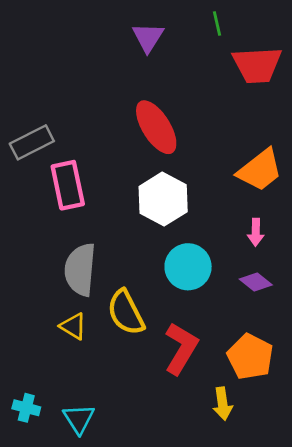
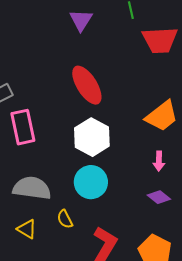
cyan circle: (188, 267) -> (91, 182), moved
gray semicircle: (80, 270) -> (32, 188), turned 93
yellow semicircle: (126, 312) -> (65, 219), size x0.6

